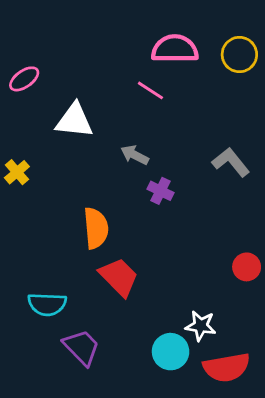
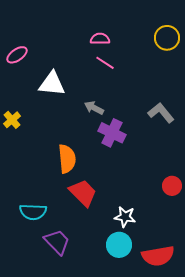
pink semicircle: (175, 49) -> (100, 39), moved, size x0.6
purple cross: (160, 191) -> (112, 133), size x1.5
white star: (201, 326) -> (125, 217), moved

